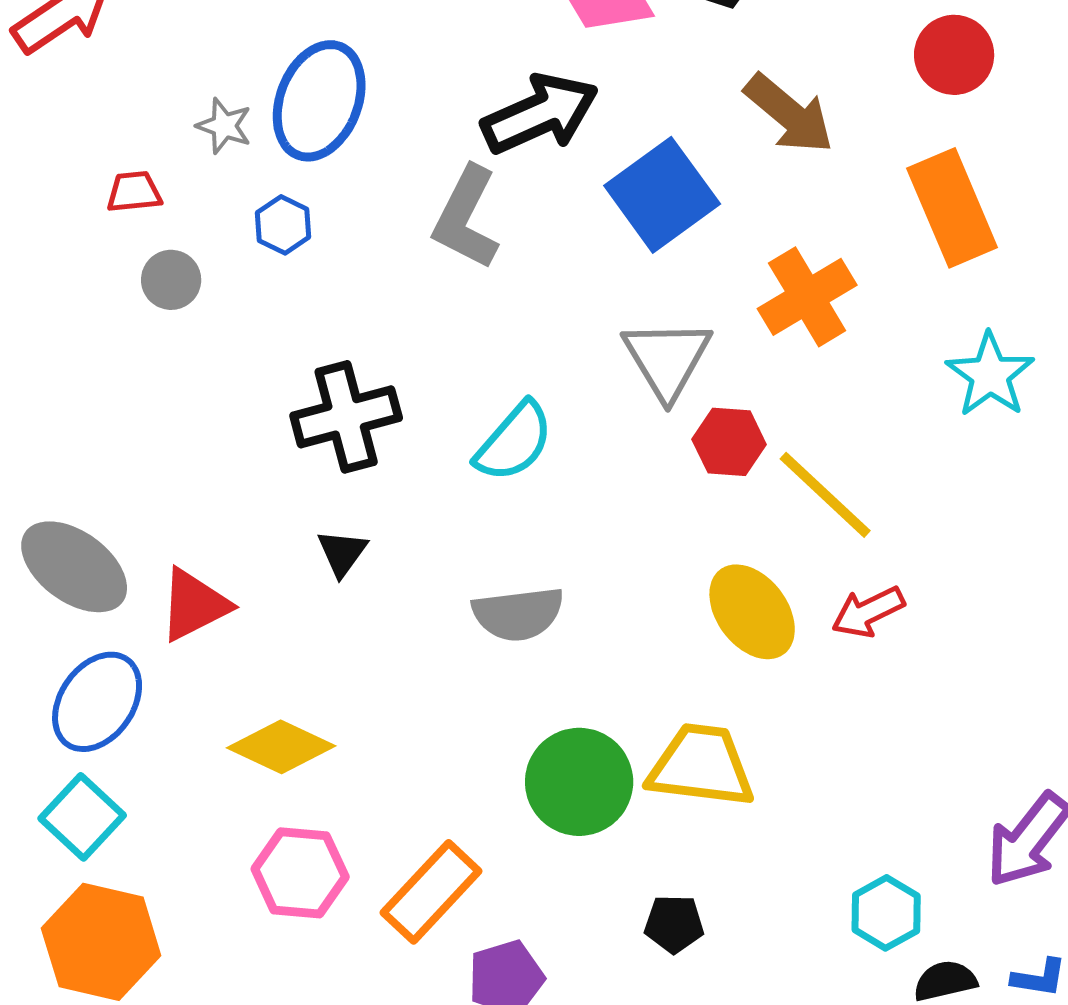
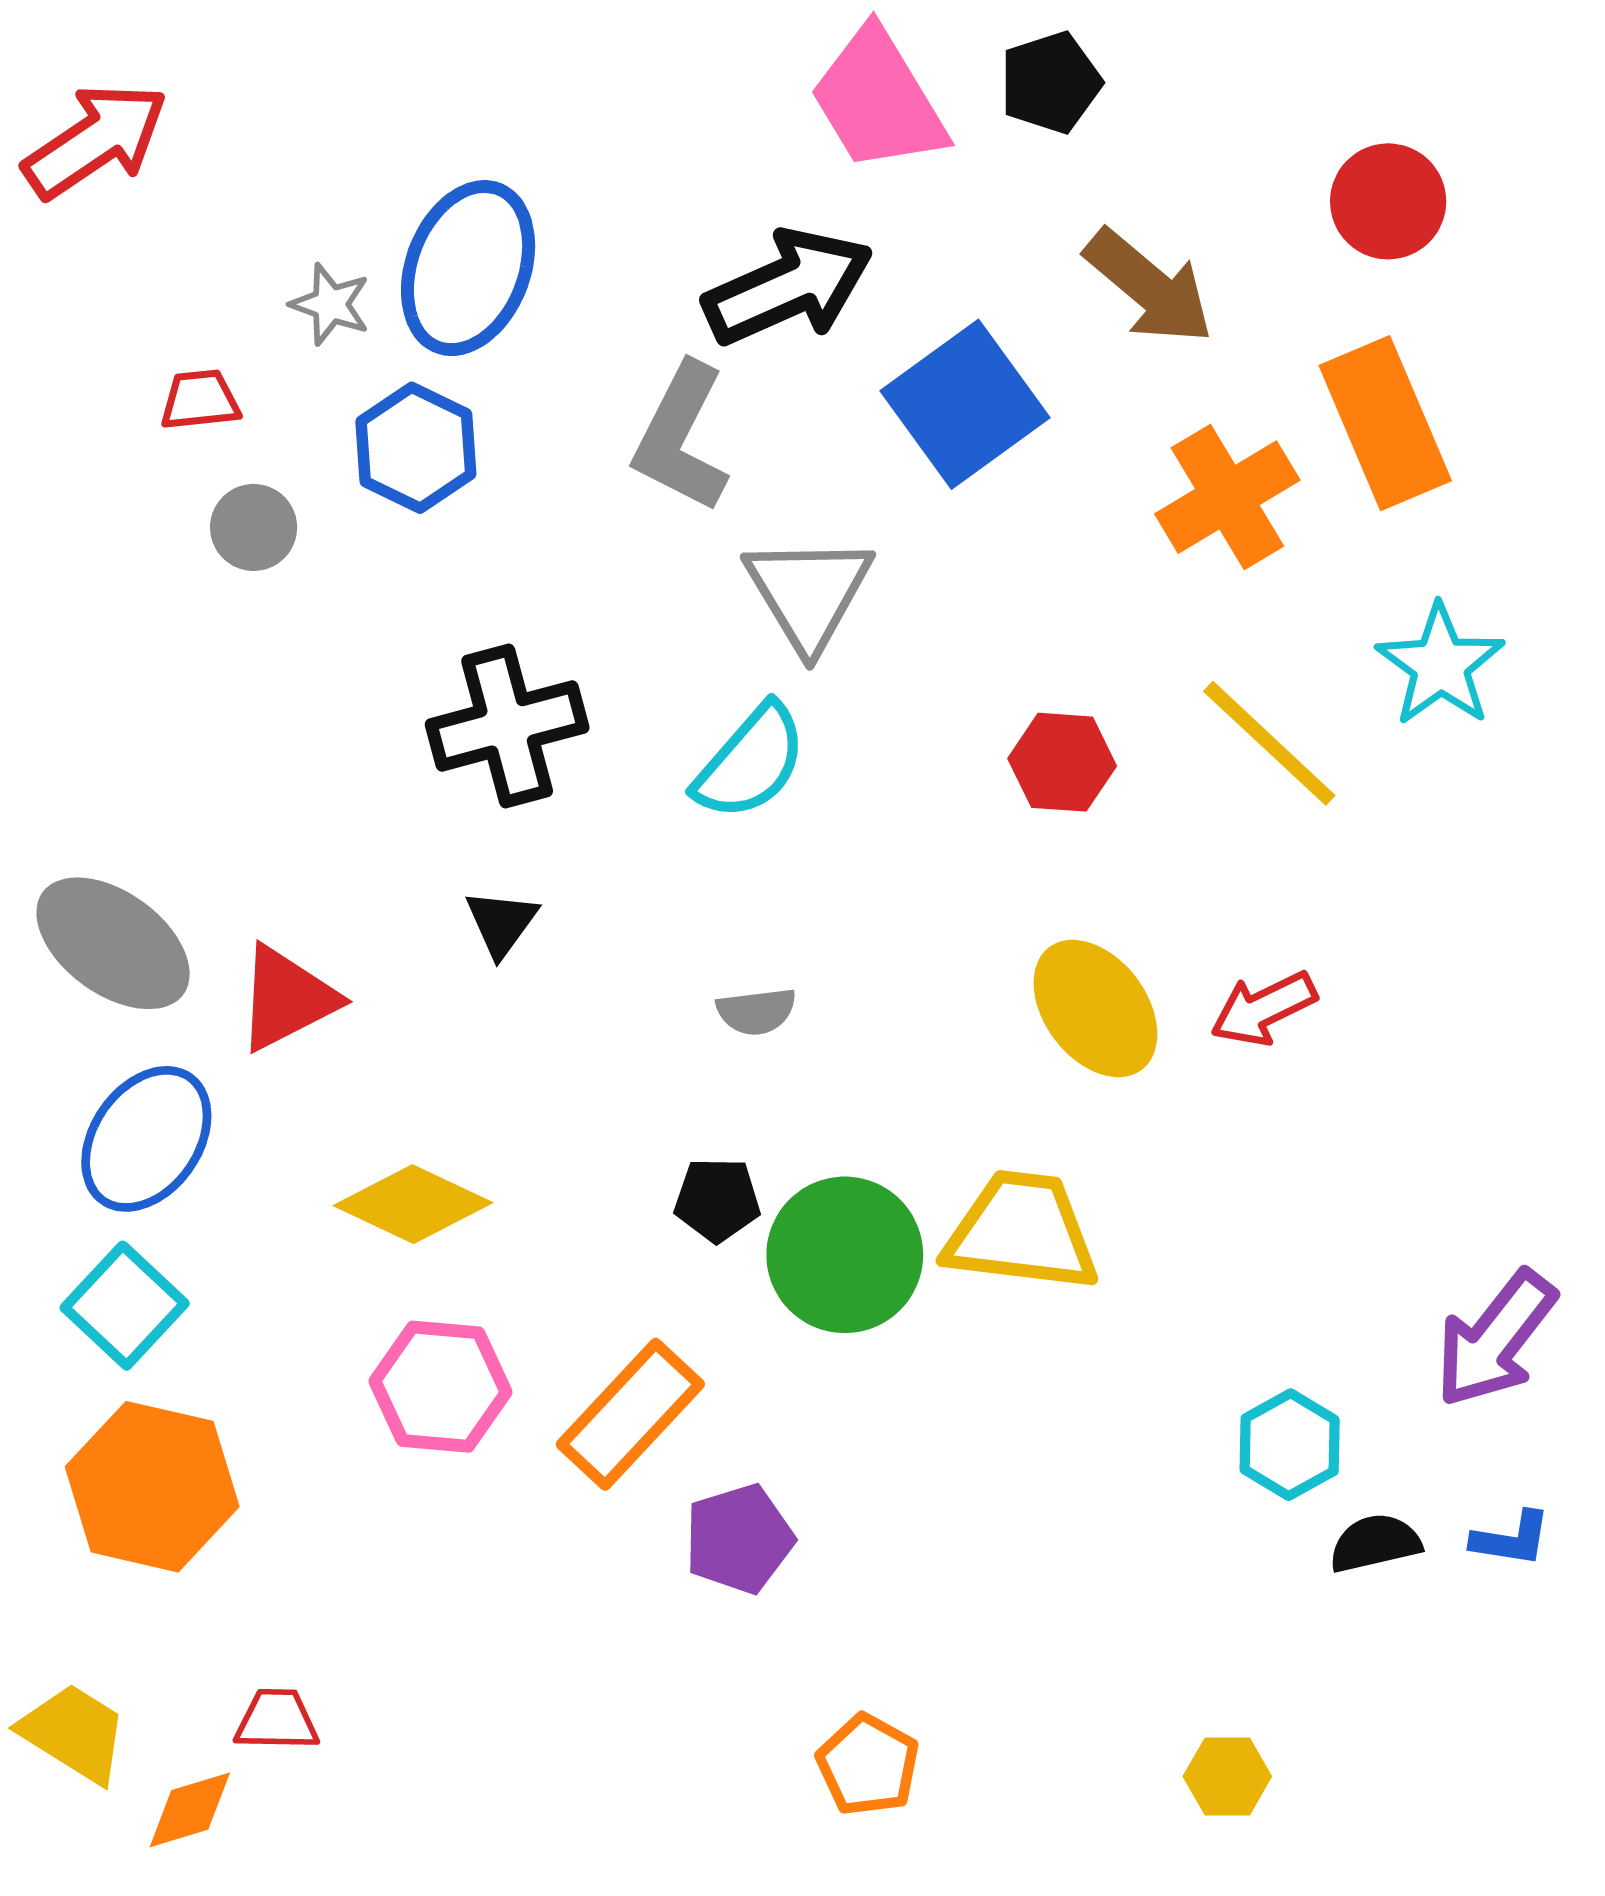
blue hexagon: (283, 225) -> (416, 448), size x1.5
orange cross: (807, 297) -> (1227, 497), moved
gray triangle: (667, 359) -> (809, 593), moved
yellow line: (825, 495) -> (1269, 743), moved
gray semicircle: (518, 614) -> (756, 1011), size x0.6
black pentagon: (674, 924) -> (717, 1200), moved

